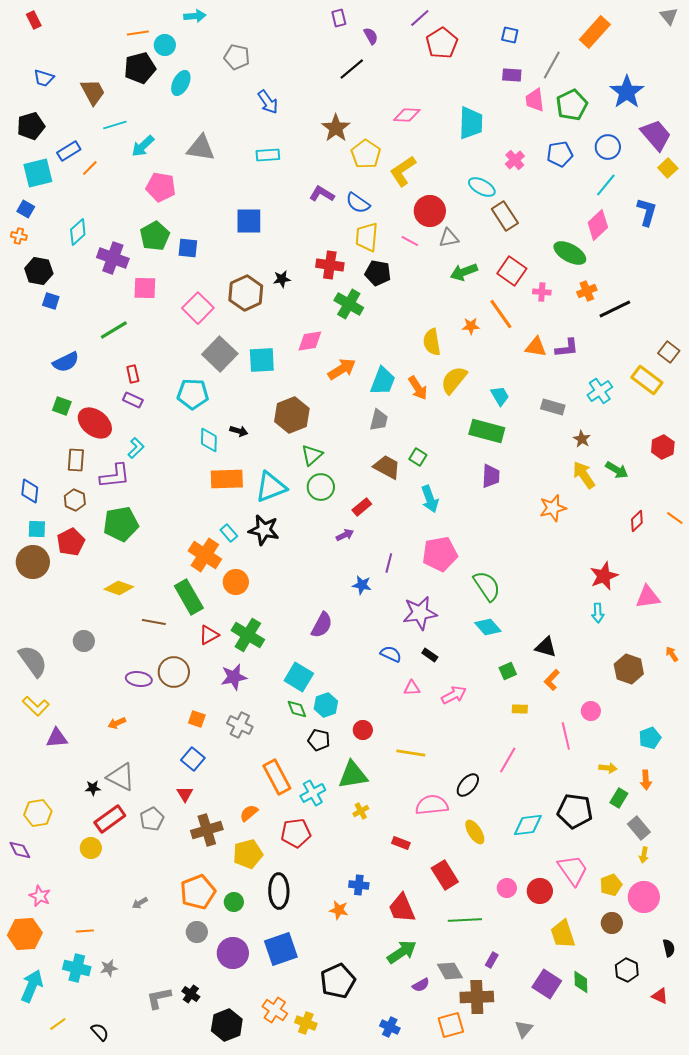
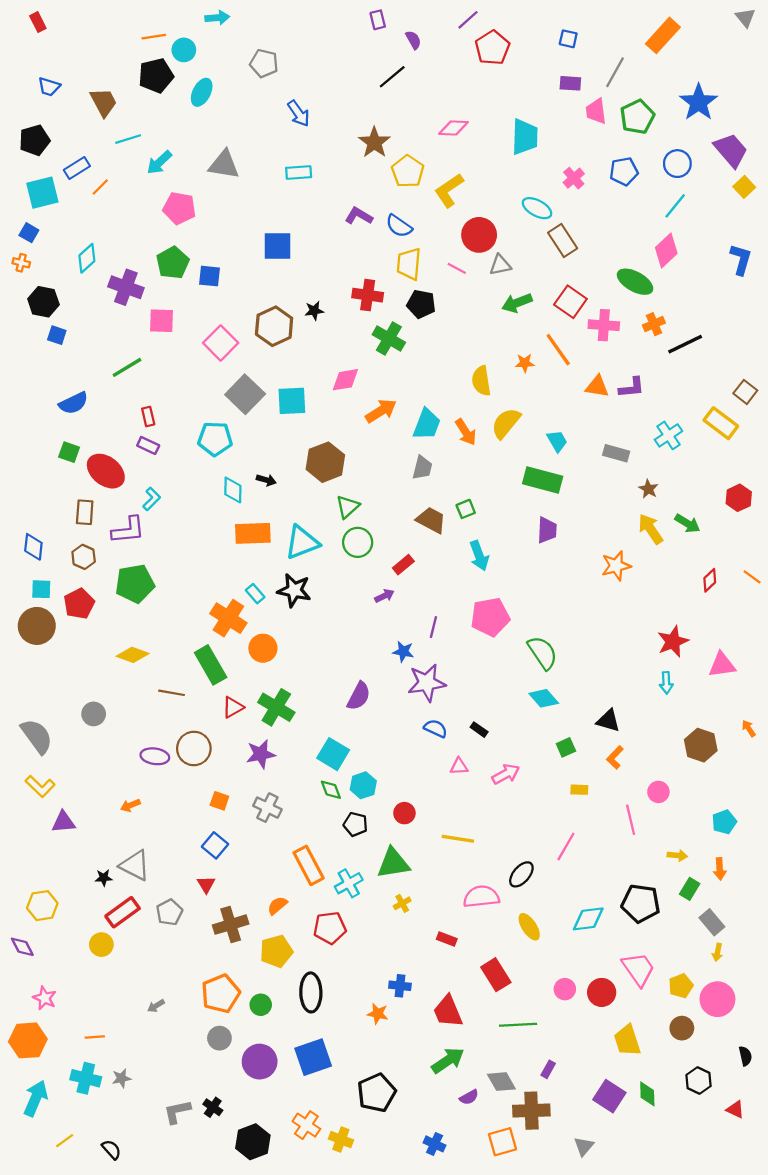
blue L-shape: (647, 212) -> (741, 259), moved
pink cross: (542, 292) -> (604, 325), size x1.5
green square: (418, 457) -> (466, 509), turned 36
purple star: (420, 613) -> (427, 683), moved

